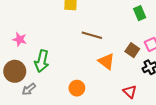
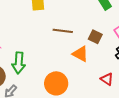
brown square: (132, 50) -> (95, 37), moved
orange circle: (77, 88) -> (56, 83), size x1.5

